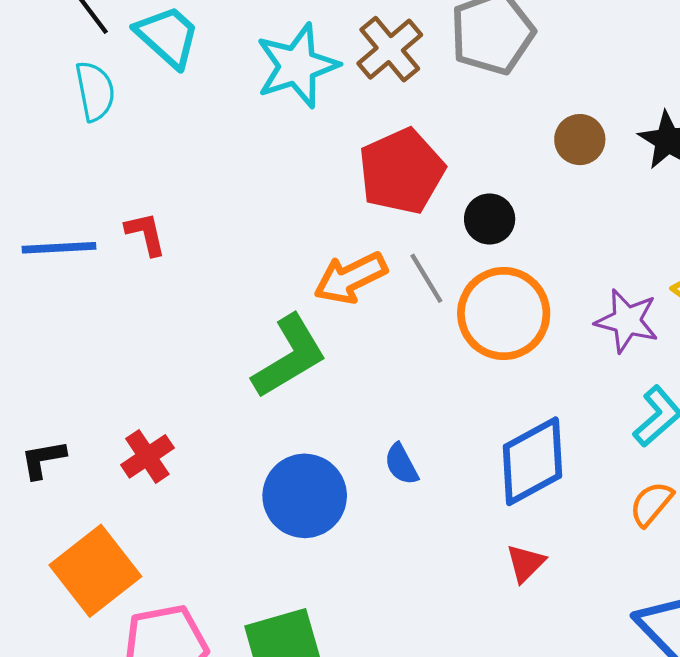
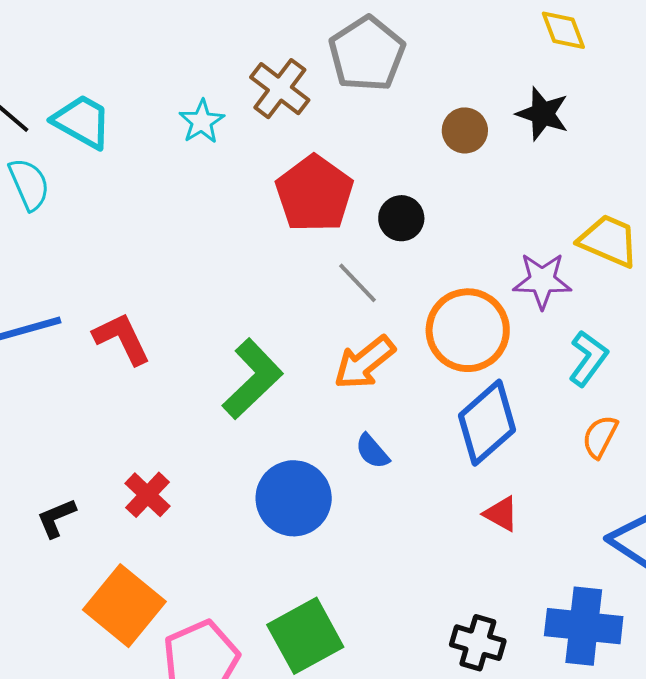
cyan star: (297, 66) -> (202, 122), size x0.6
red L-shape: (146, 234) -> (122, 339), moved, size x1.4
orange arrow: (350, 278) -> (364, 363), moved
orange circle: (504, 314) -> (468, 330), moved
red triangle: (526, 563) -> (501, 514), turned -33

